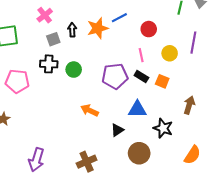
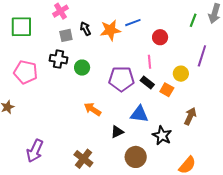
black arrow: (72, 30) -> (85, 29), turned -32
yellow circle: (170, 53) -> (181, 74), moved
brown cross: (87, 162) -> (83, 159), turned -36

